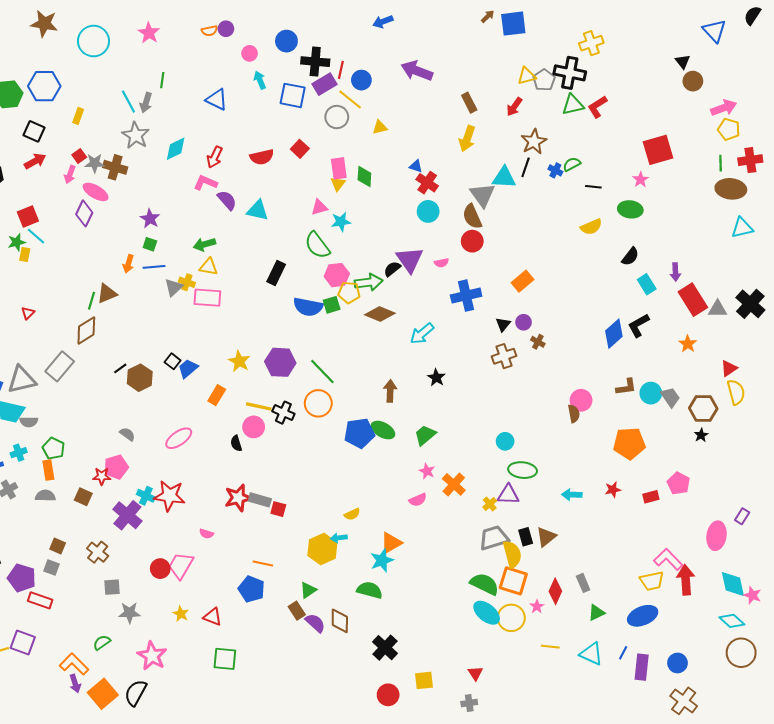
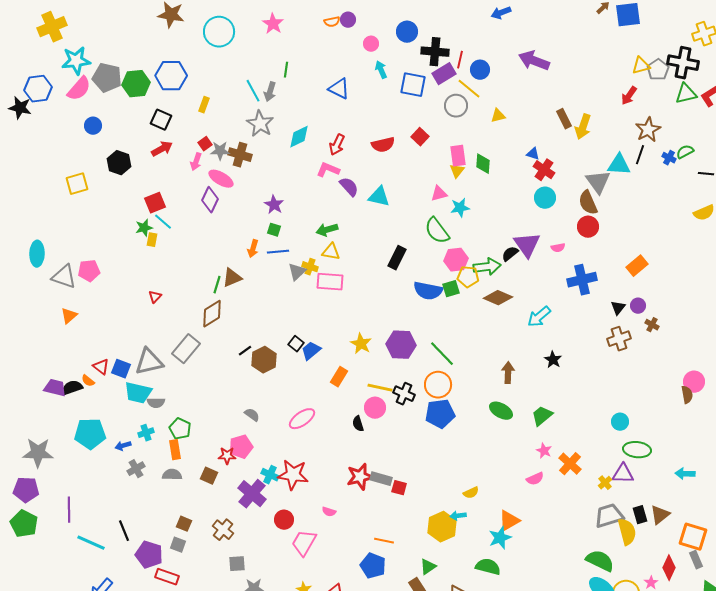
brown rectangle: (469, 103) -> (564, 119), moved
blue pentagon: (359, 433) -> (440, 414), moved
red circle: (160, 569) -> (284, 520), moved
orange square: (513, 581) -> (693, 537), moved

